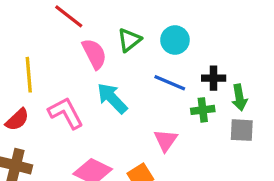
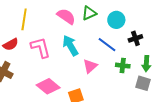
pink semicircle: (94, 54) -> (66, 16), turned -42
black cross: (214, 78) -> (135, 38), moved, turned -32
pink triangle: (166, 140) -> (90, 66), moved

